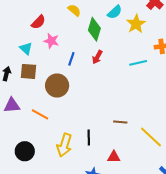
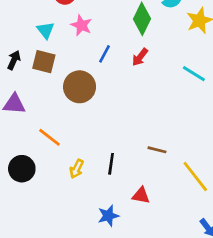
cyan line: (138, 63) -> (194, 74), turned 36
orange line: (40, 114) -> (49, 137), moved
yellow arrow: (64, 145) -> (77, 169), size x0.6

